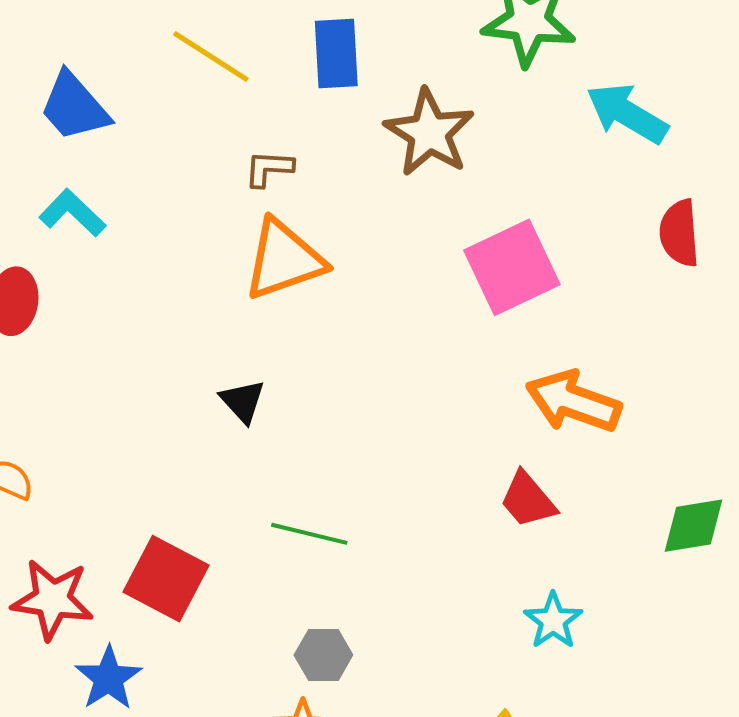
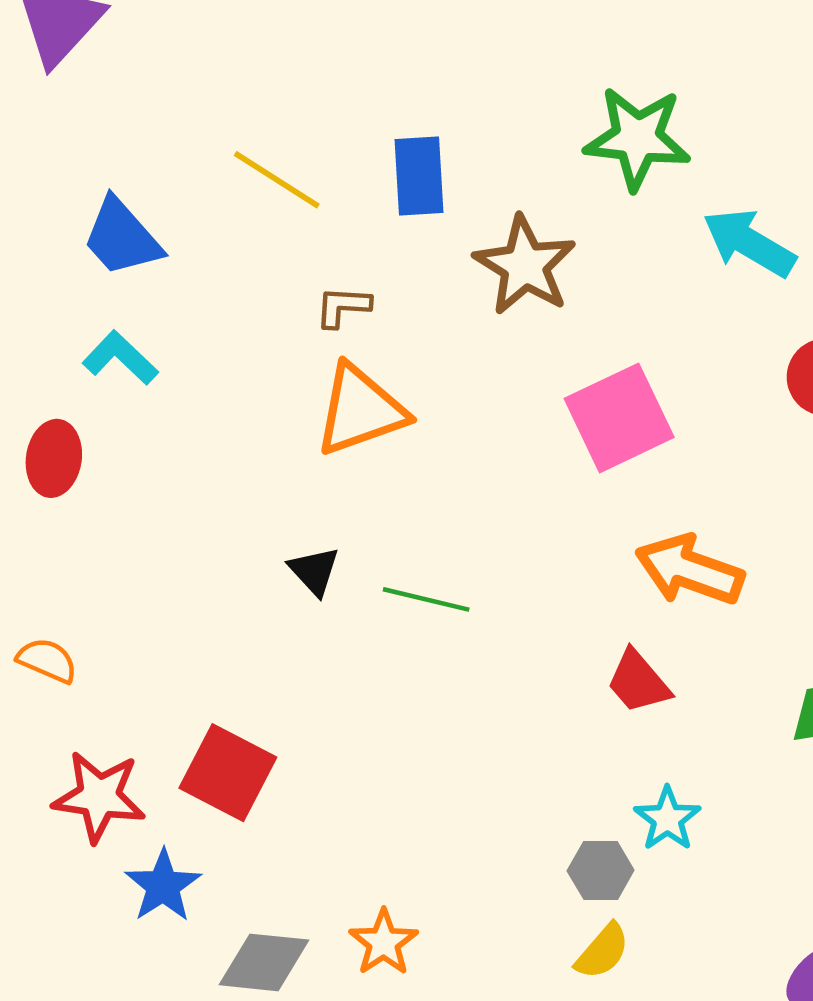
green line: (309, 534) -> (426, 599), moved
gray hexagon: (323, 655) -> (601, 870), moved

